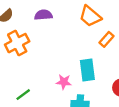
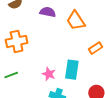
orange trapezoid: (90, 16) -> (76, 21), moved
orange cross: (17, 43) -> (17, 41), moved

